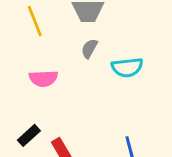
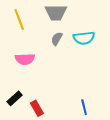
cyan semicircle: (127, 67) -> (84, 38), moved

